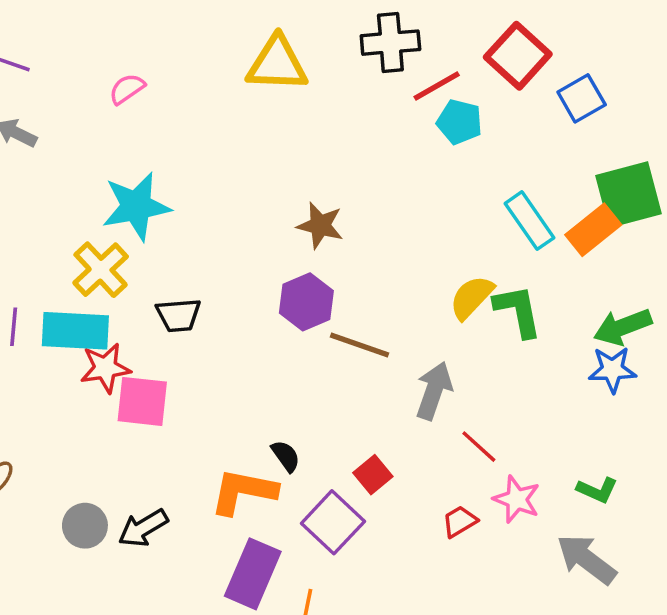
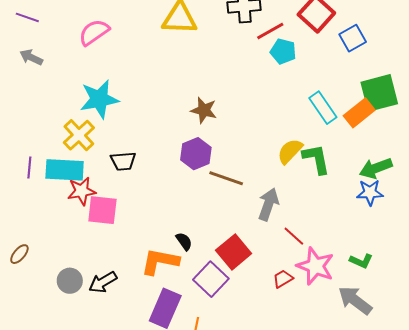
pink semicircle: (127, 89) -> (94, 32), size x1.5
red square: (373, 475) -> (234, 252), size x1.6
pink star: (517, 499) -> (315, 266), size x1.4

